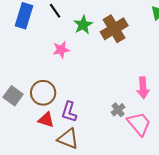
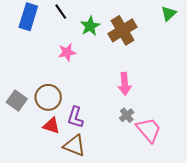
pink arrow: (143, 88) -> (125, 84), moved

